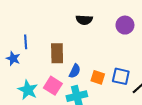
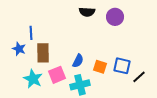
purple circle: (125, 25) -> (115, 17), moved
brown rectangle: (57, 53) -> (43, 53), moved
pink square: (53, 86) -> (57, 75), turned 36

